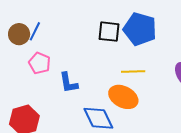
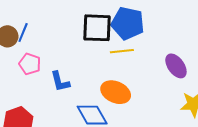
black square: (109, 32) -> (97, 28), size x1.4
yellow line: (133, 71) -> (122, 51), moved

